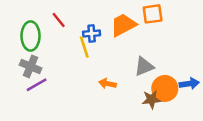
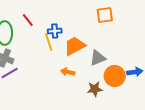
orange trapezoid: (123, 25) -> (75, 46), moved
brown star: (151, 99) -> (95, 89), moved

